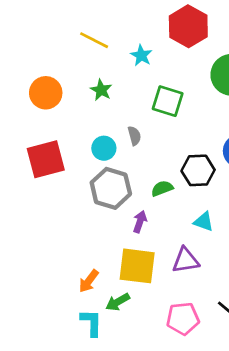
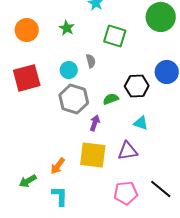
green arrow: (118, 302) -> (28, 181), moved

